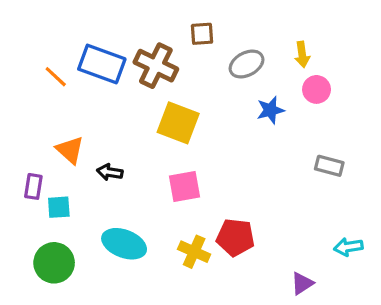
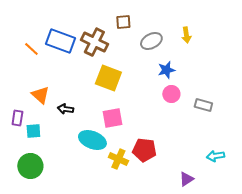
pink circle: (317, 89) -> (171, 94), moved
cyan ellipse: (124, 244) -> (92, 140), moved

